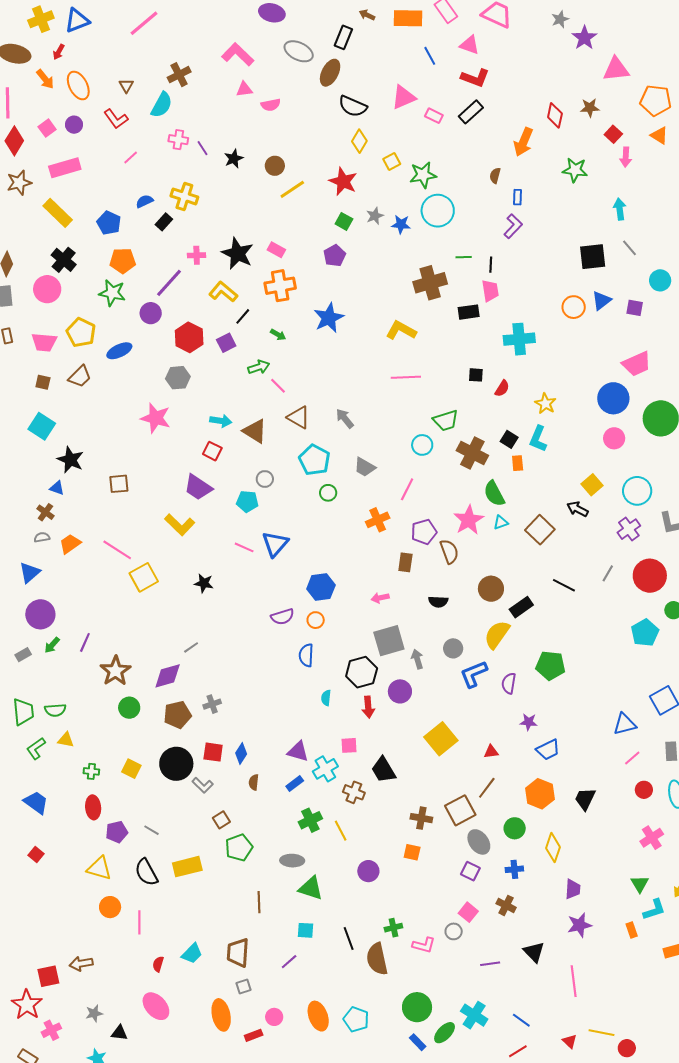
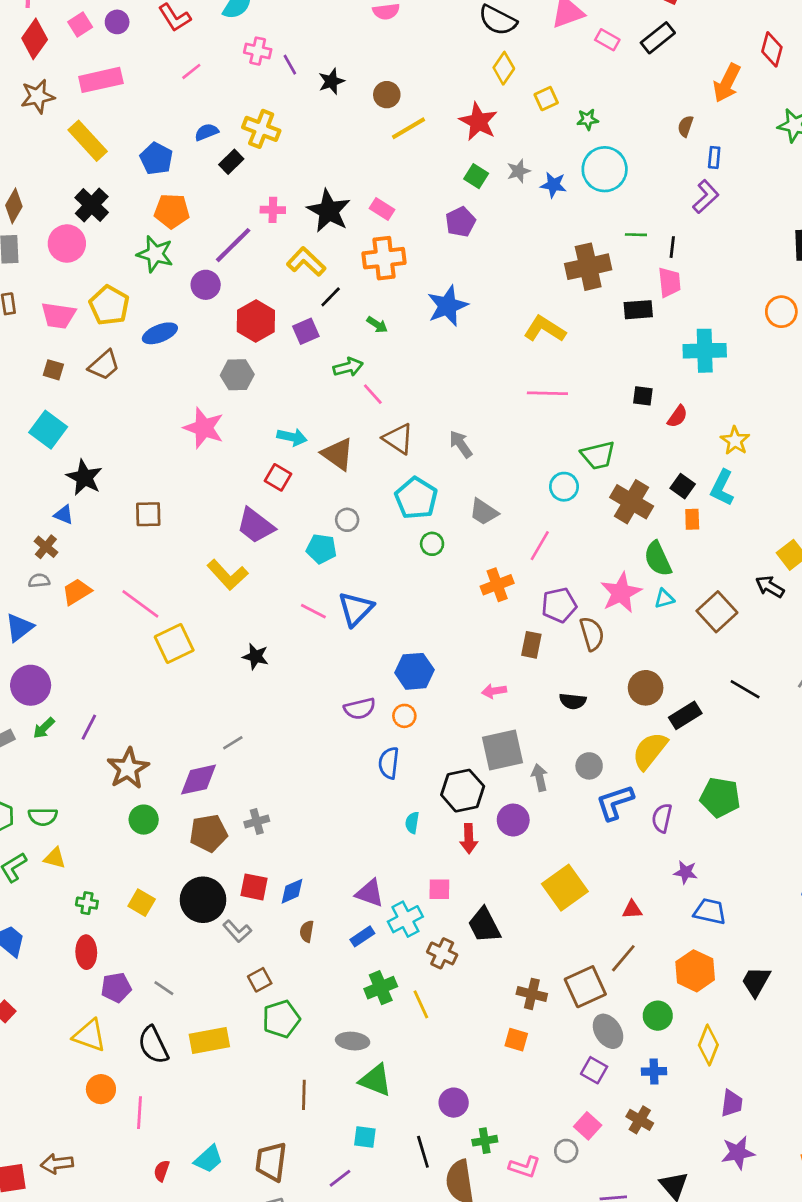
green star: (423, 175) -> (588, 119), size x0.6
blue trapezoid: (548, 750) -> (710, 911), turned -145
blue diamond: (241, 754) -> (292, 891), turned 30
purple circle: (368, 871) -> (454, 1103), moved

